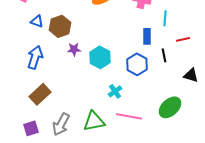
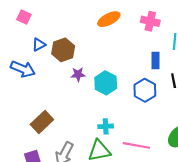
blue triangle: (37, 21) -> (39, 45), turned -48
blue arrow: (35, 57) -> (23, 69), moved, turned 95
cyan cross: (115, 91) -> (106, 126), moved, turned 32

